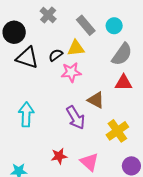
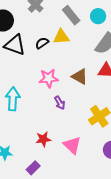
pink star: (71, 72) -> (49, 78), moved
brown triangle: (96, 100) -> (80, 76), moved
purple arrow: (76, 118) -> (60, 103), size x0.6

